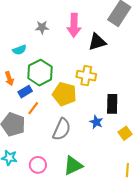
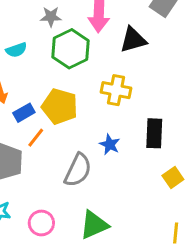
green hexagon: (40, 73) -> (70, 49), moved
yellow pentagon: (64, 94) -> (60, 106), moved
blue star: (96, 122) -> (110, 145), moved

